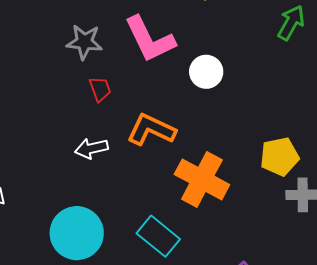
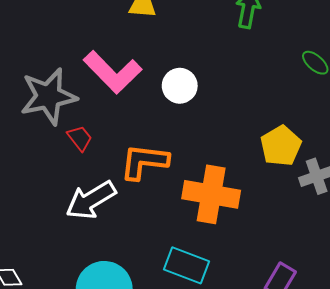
gray star: (84, 42) -> (49, 96), size x1.5
white arrow: (91, 148) -> (91, 200), size x1.5

